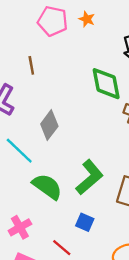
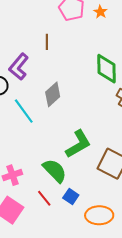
green semicircle: (47, 187) -> (55, 171), moved
blue square: (85, 222) -> (71, 197), moved

